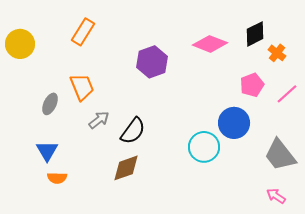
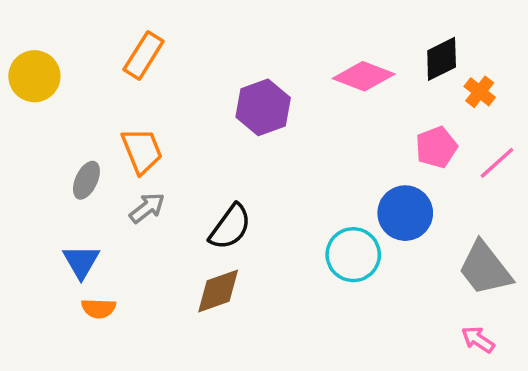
gray arrow: (99, 120) -> (147, 208), moved

